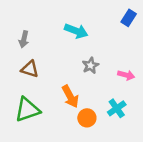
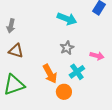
cyan arrow: (76, 31) -> (67, 19), moved
cyan cross: (117, 108) -> (77, 72), moved

